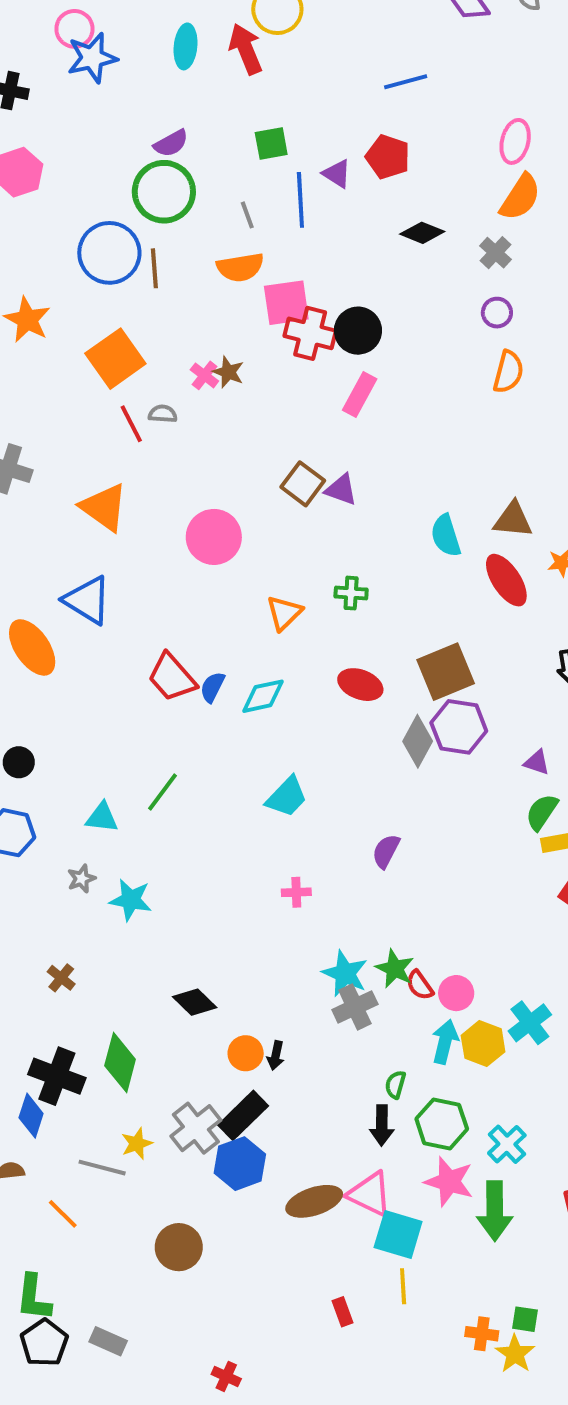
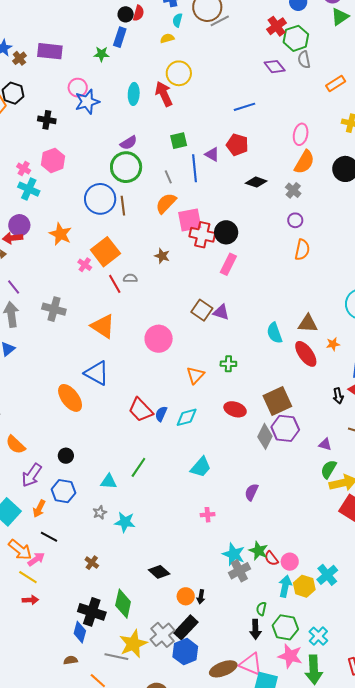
orange semicircle: (240, 267) -> (166, 203), turned 145
pink cross: (204, 375) -> (85, 265), moved
yellow star: (137, 1144) -> (133, 644), size x1.8

